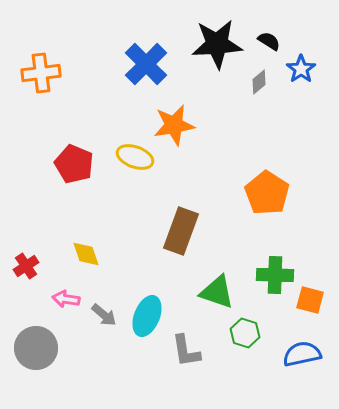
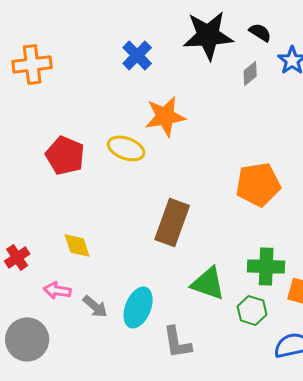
blue cross: (146, 64) -> (137, 55), size x0.7
orange pentagon: (267, 193) -> (258, 184), turned 30
green hexagon: (245, 333) -> (252, 310), moved

